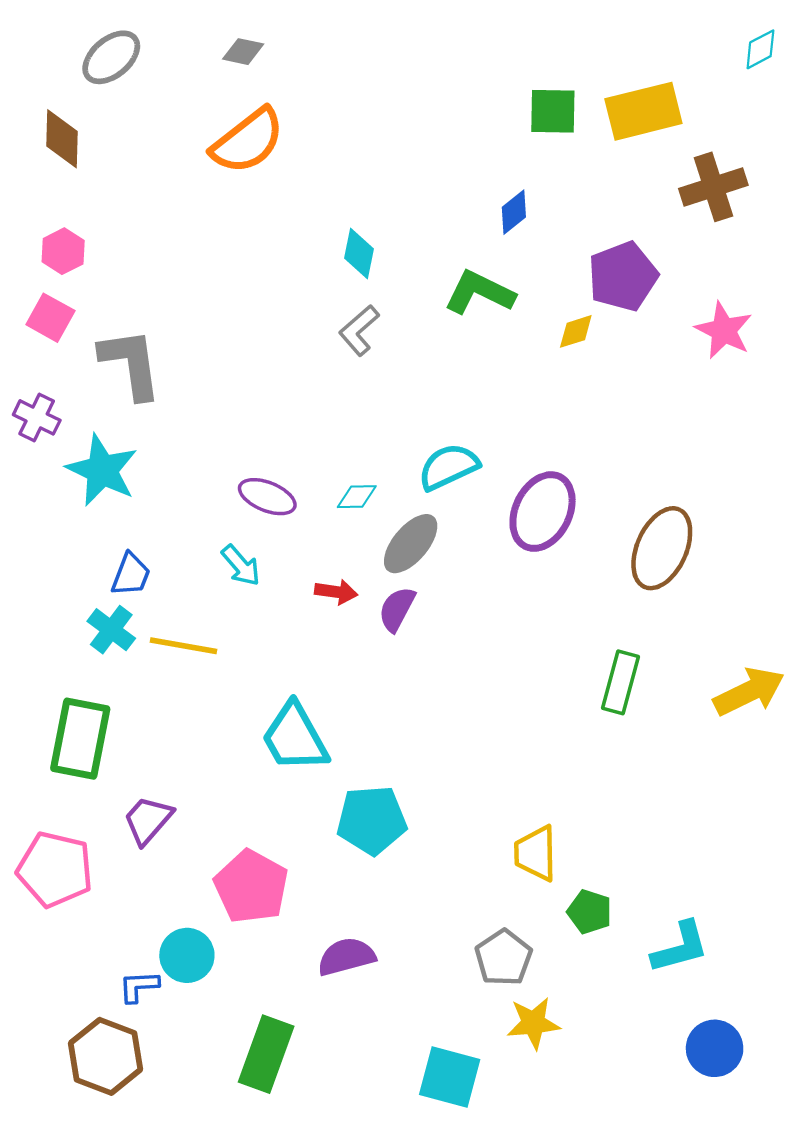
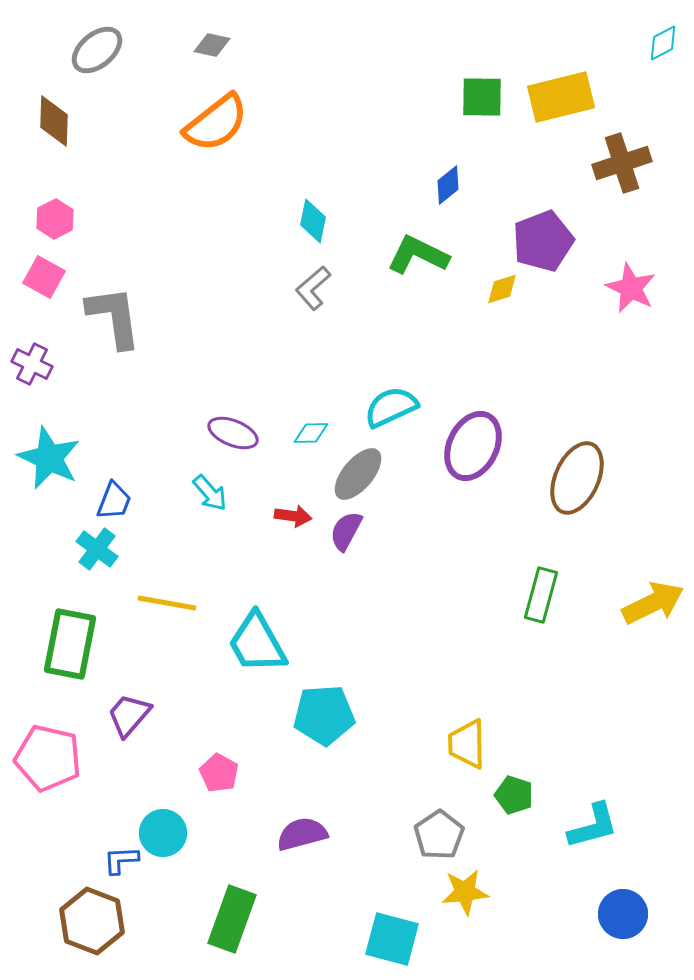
cyan star: (102, 470) -> (49, 458), moved
yellow line: (184, 646) -> (167, 603), moved
pink pentagon: (251, 887) -> (219, 773), size x0.6

